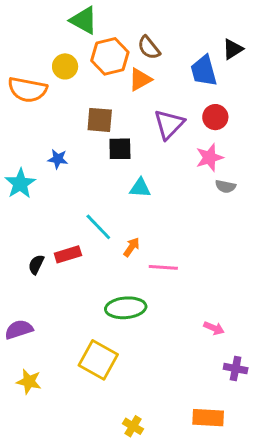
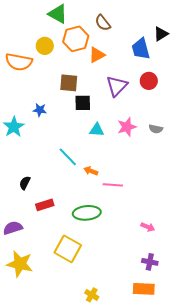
brown semicircle: (149, 48) -> (103, 23), moved
pink star: (210, 158) -> (127, 127), moved
orange arrow: (132, 247) -> (91, 171), turned -104
red rectangle: (68, 254) -> (45, 205), moved
purple cross: (236, 369) -> (150, 262), moved
yellow star: (29, 382) -> (20, 264), size x1.5

